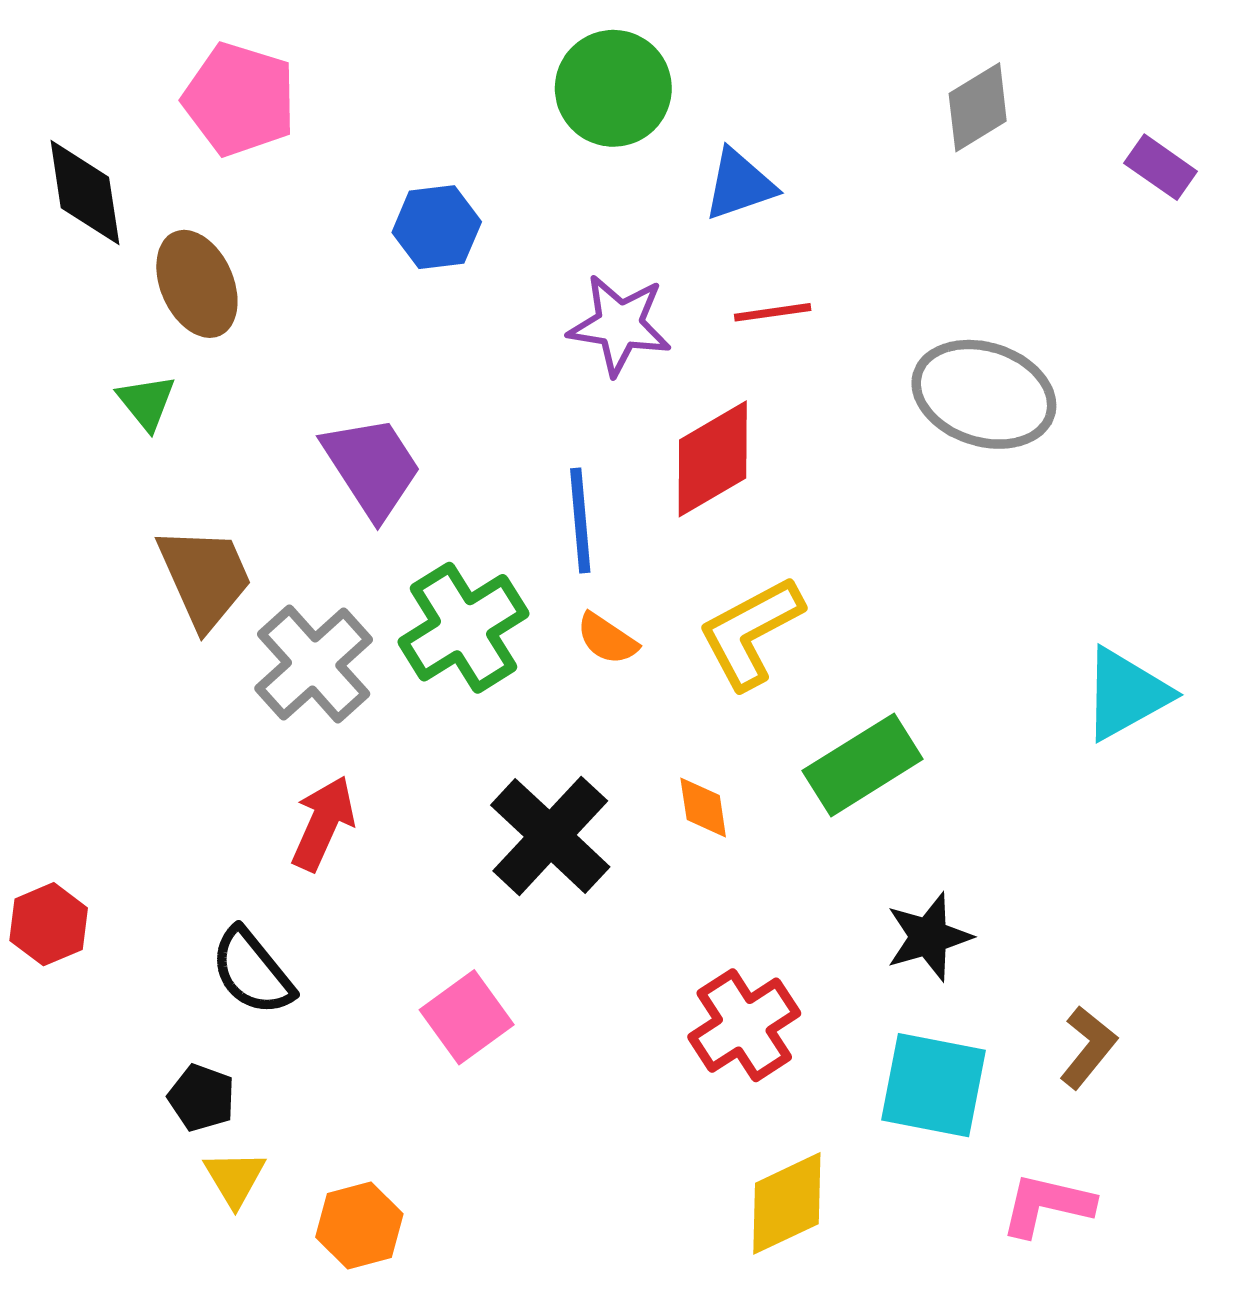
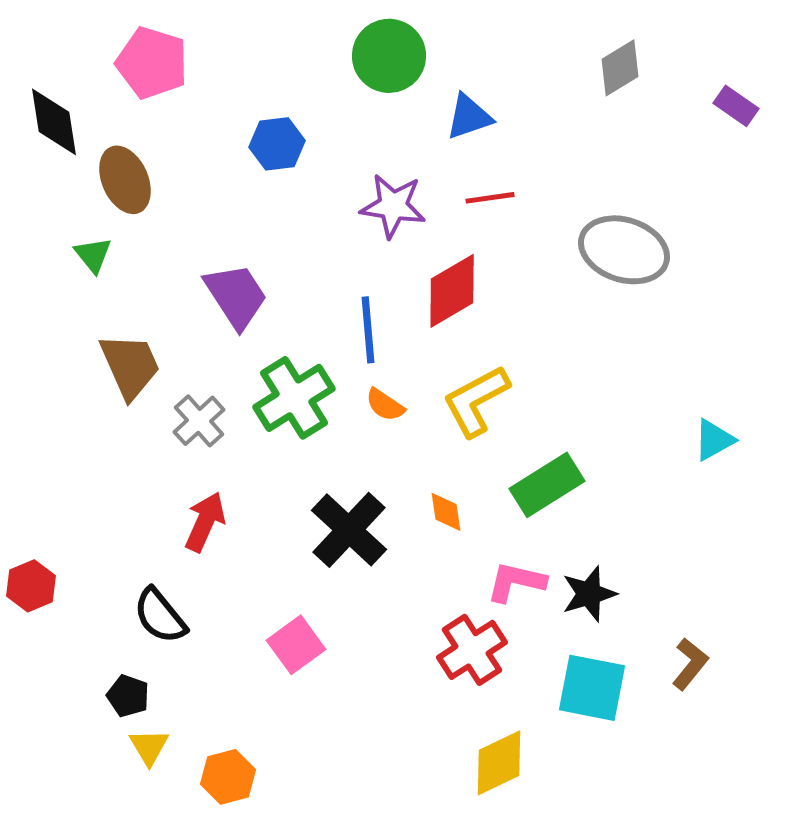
gray cross: (314, 664) -> (199, 421), size x0.7
cyan triangle: (1126, 694) -> (714, 440), size x0.7
pink L-shape: (1047, 1205) -> (516, 582), moved

